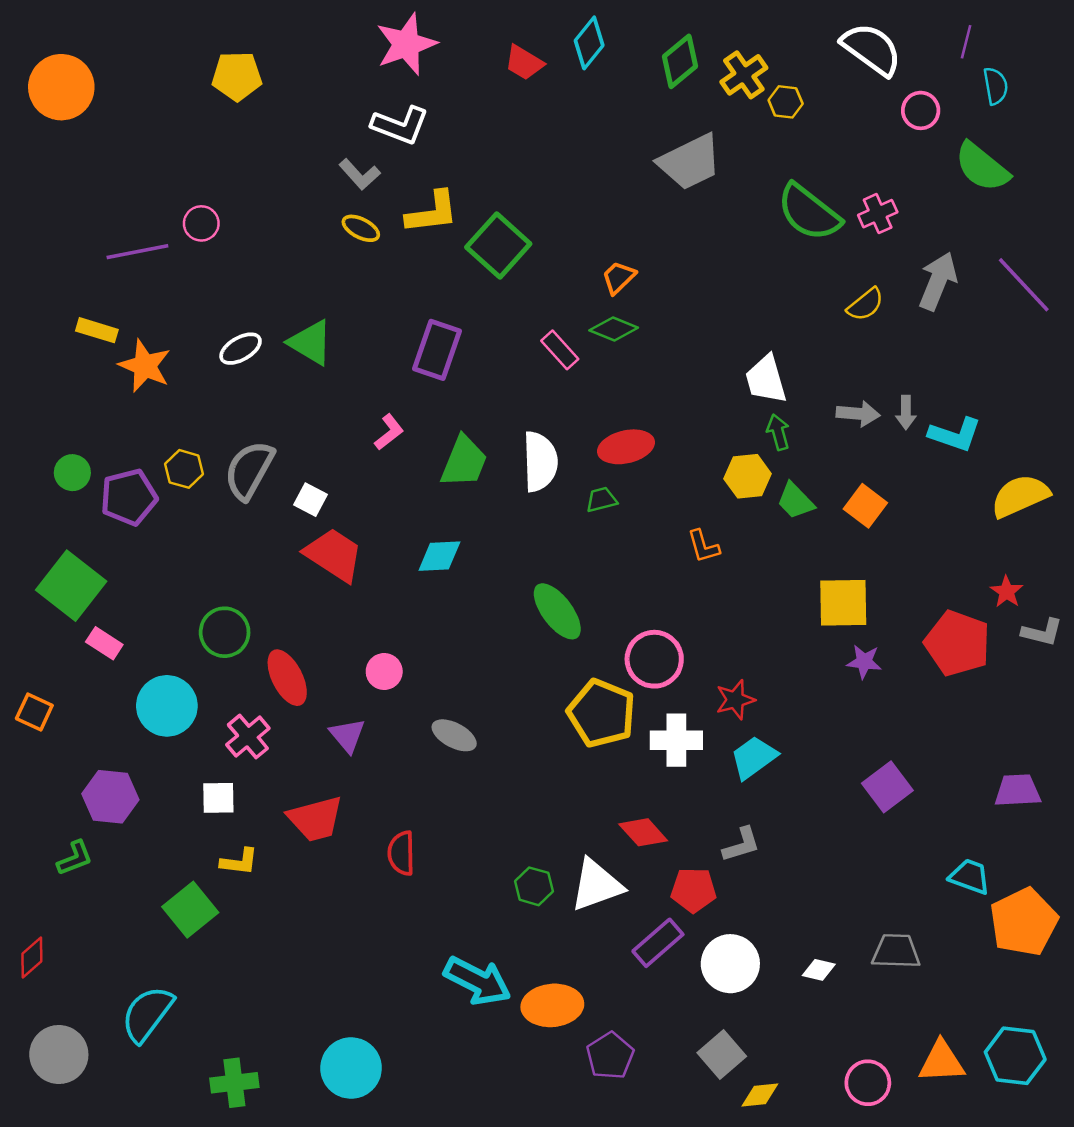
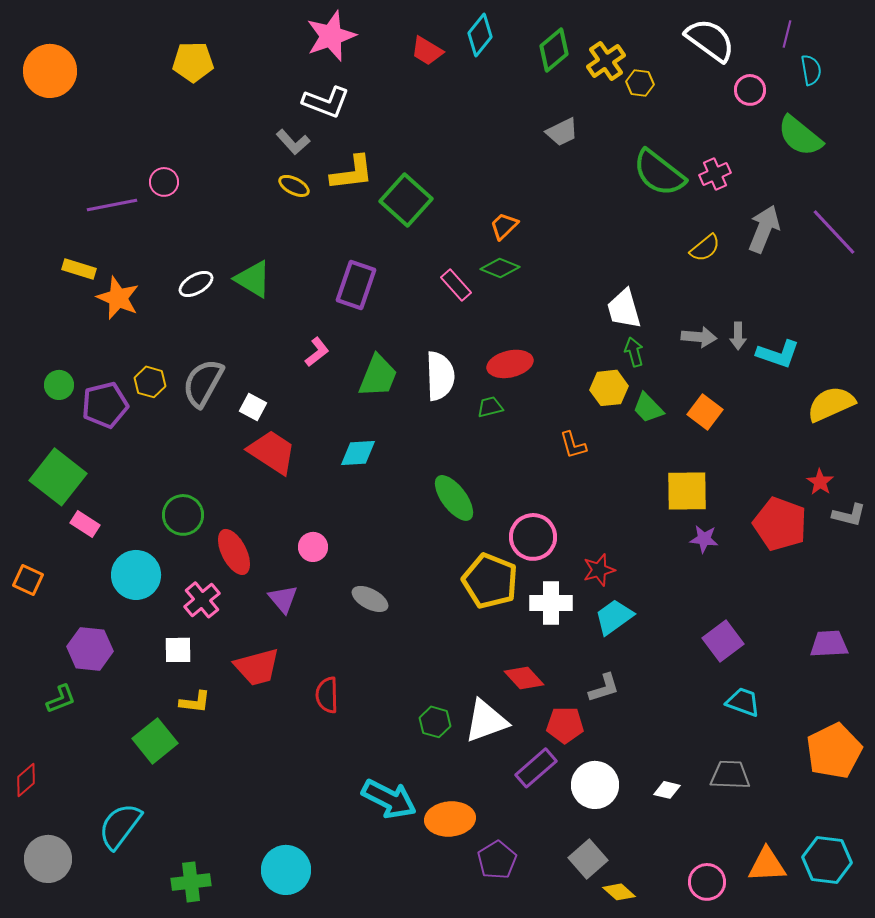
gray trapezoid: (690, 162) -> (562, 132), size x0.6
cyan trapezoid: (970, 877) -> (743, 702), moved
yellow diamond: (760, 1095) -> (619, 892), turned 48

